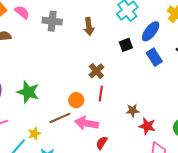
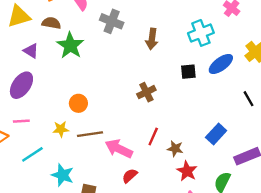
blue rectangle: (154, 57) -> (216, 134), moved, turned 60
green star: (28, 92) -> (70, 45), moved
red line: (101, 94) -> (153, 136), moved
orange circle: (76, 100) -> (78, 103), moved
yellow star: (34, 134) -> (61, 129), moved

